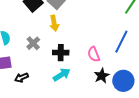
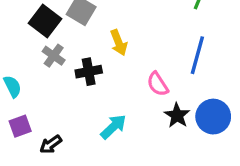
yellow arrow: (54, 23) -> (119, 43), moved
gray cross: (33, 43) -> (54, 56), moved
black cross: (61, 53) -> (89, 72), moved

